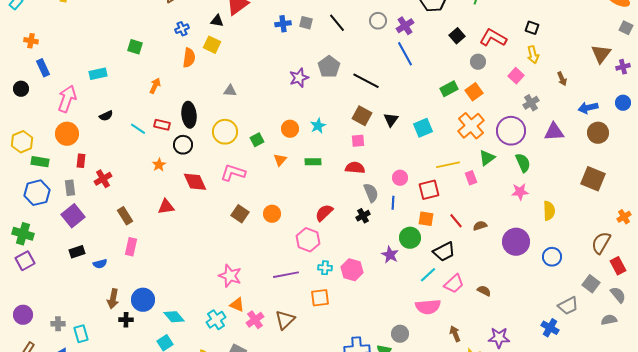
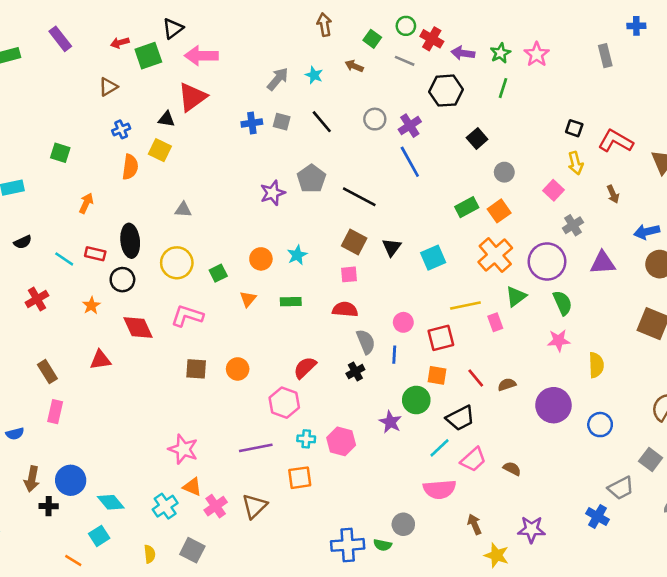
red L-shape: (493, 38) -> (616, 141), moved
red cross: (103, 179) -> (37, 299), moved
brown square: (240, 214) -> (196, 369), turned -30

